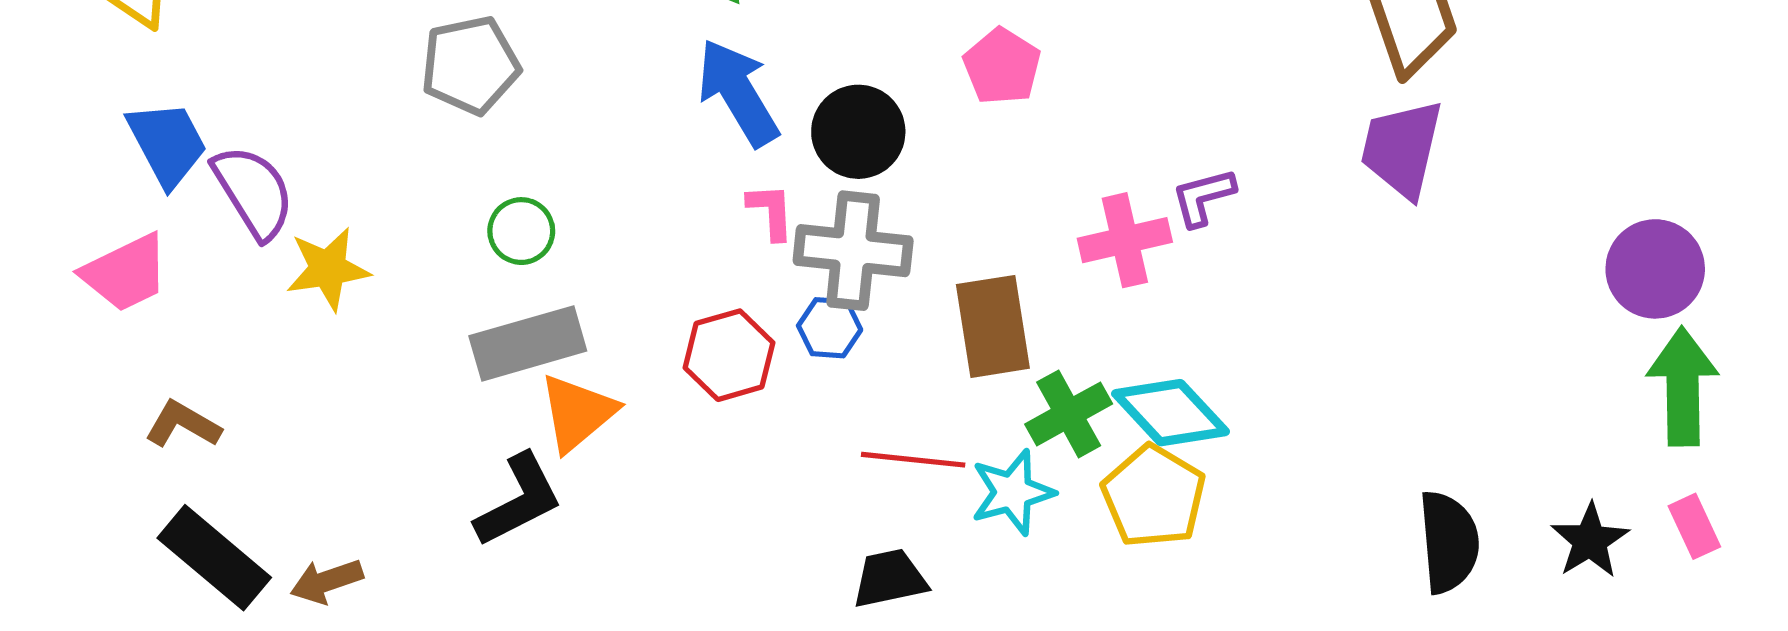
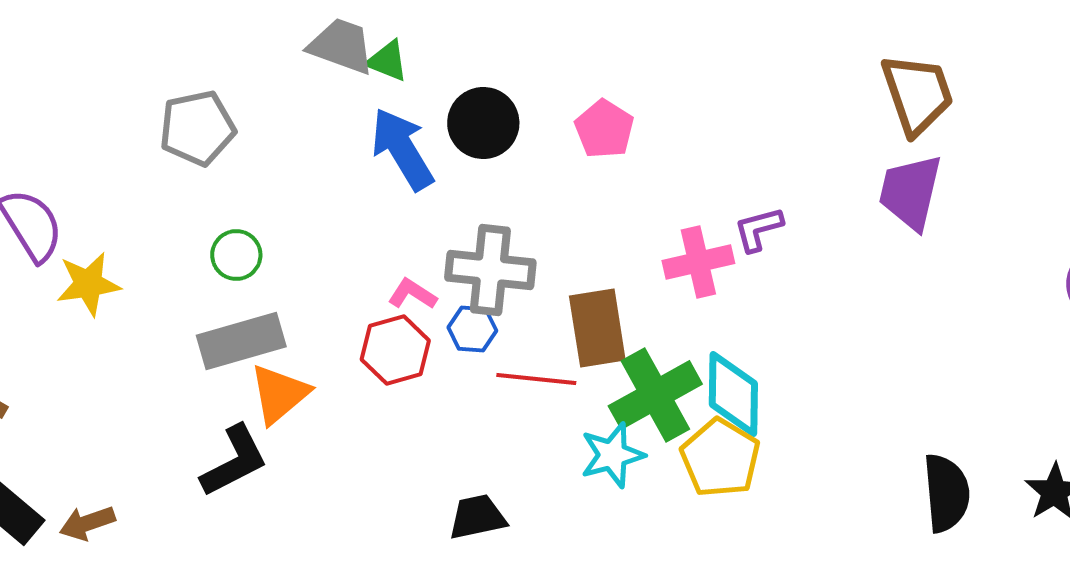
black circle: (858, 132) -> (483, 123), moved
pink L-shape: (771, 211) -> (412, 294), moved, turned -54
cyan diamond: (1171, 413) -> (733, 394), turned 44
green cross: (1069, 414) -> (655, 395), size x1.4
red line: (913, 460) -> (536, 379), moved
black trapezoid: (890, 579) -> (477, 517), moved

